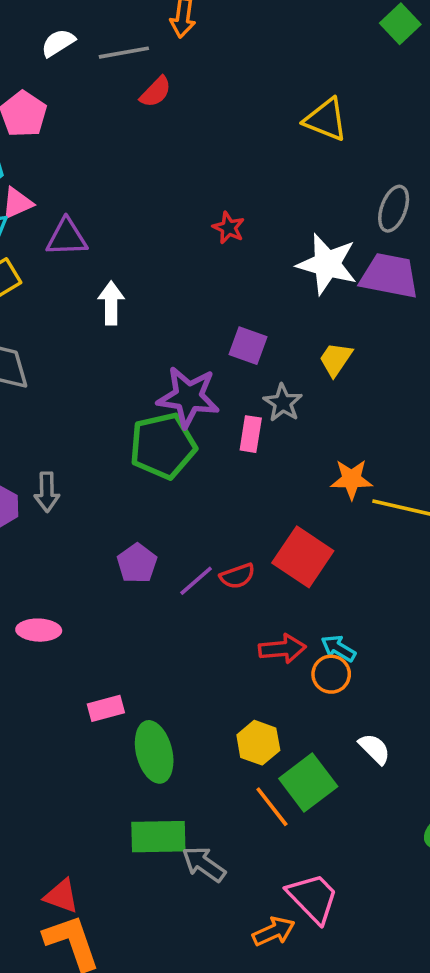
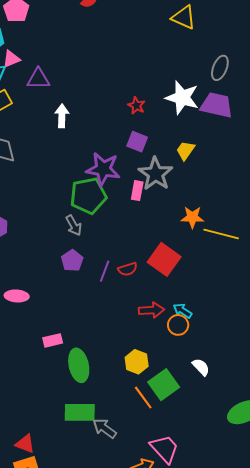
red star: (229, 228) -> (136, 106), moved
gray star: (283, 403) -> (155, 174), size x1.6
gray arrow: (47, 492) -> (74, 225), moved, turned -30
purple line: (196, 581) -> (105, 271), turned -30

